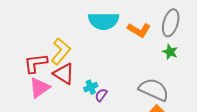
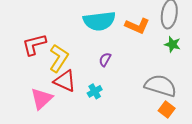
red L-shape: (36, 63) -> (34, 44), moved
purple semicircle: (101, 95) -> (105, 60), moved

